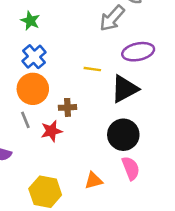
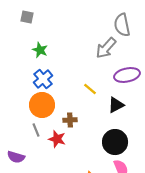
yellow line: (92, 69) -> (90, 89), turned 32
black triangle: (125, 89) -> (116, 105), size x0.7
red star: (51, 131) -> (57, 139), turned 30

